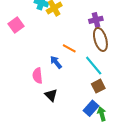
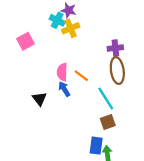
pink semicircle: (37, 76) -> (62, 72), moved
black triangle: (51, 95) -> (39, 99), moved
blue rectangle: (91, 108) -> (96, 146), turned -42

